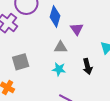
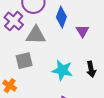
gray triangle: (60, 47) -> (36, 35), moved, size x1.5
cyan star: (59, 69) -> (62, 70), size x1.5

